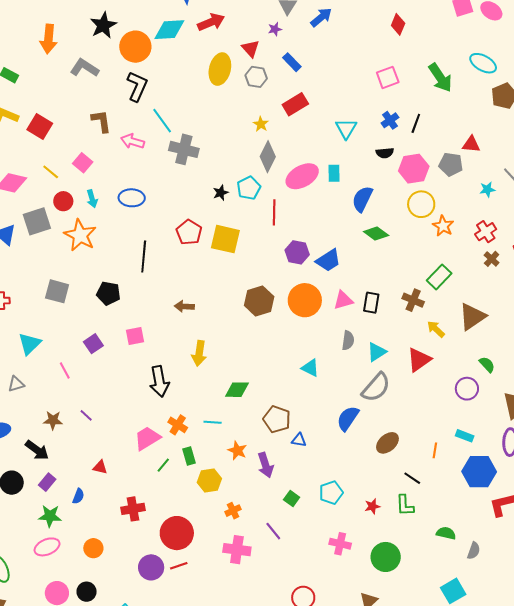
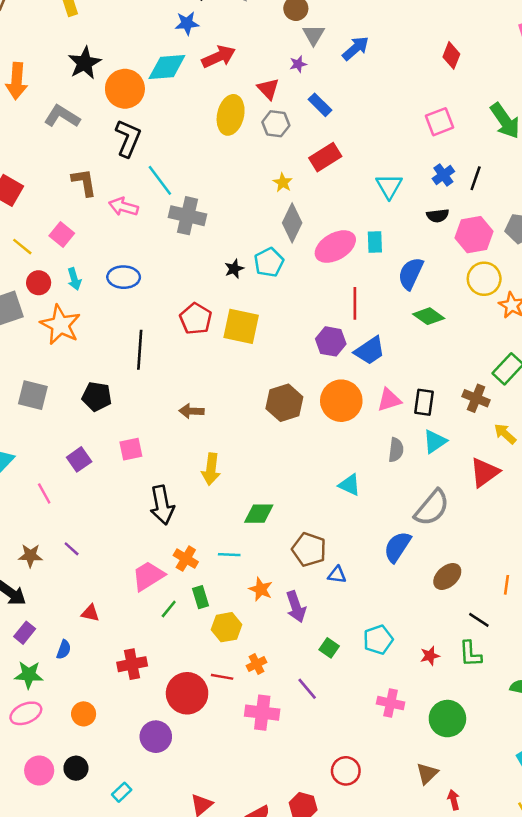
red line: (274, 212) -> (355, 303), moved
cyan triangle: (377, 352) -> (435, 442), moved
red line: (179, 566) -> (222, 677), moved, turned 30

